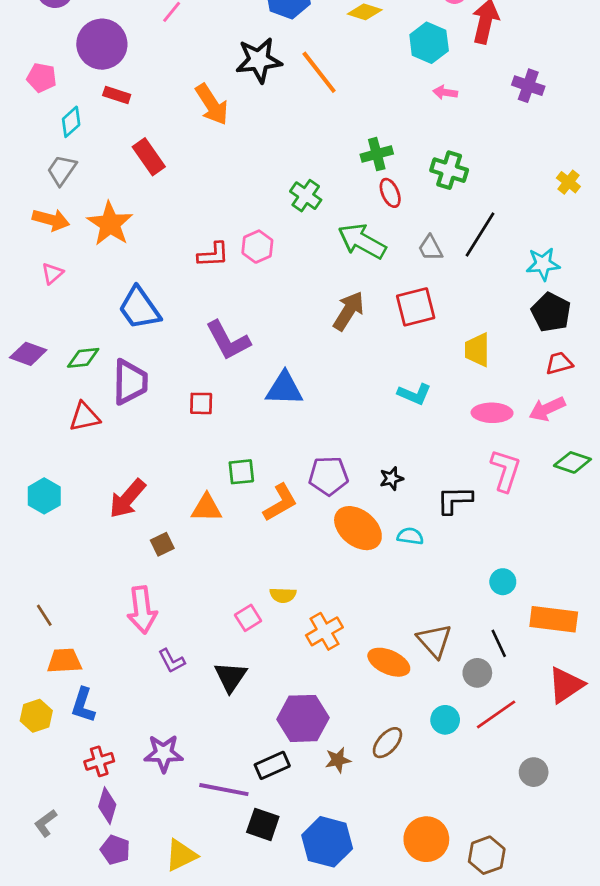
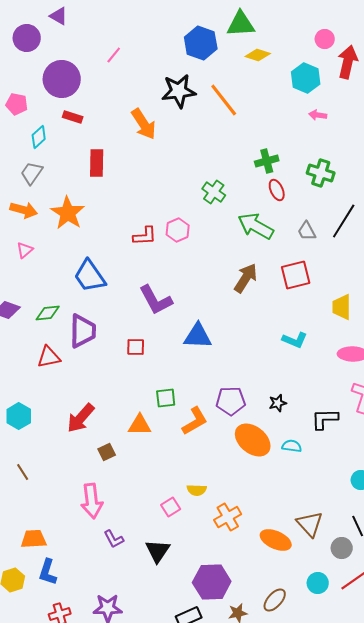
red rectangle: (149, 157) -> (97, 163), turned 36
brown line: (44, 615) -> (23, 472), moved

